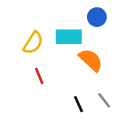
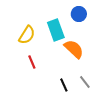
cyan rectangle: (69, 37) -> (56, 30), turned 70

